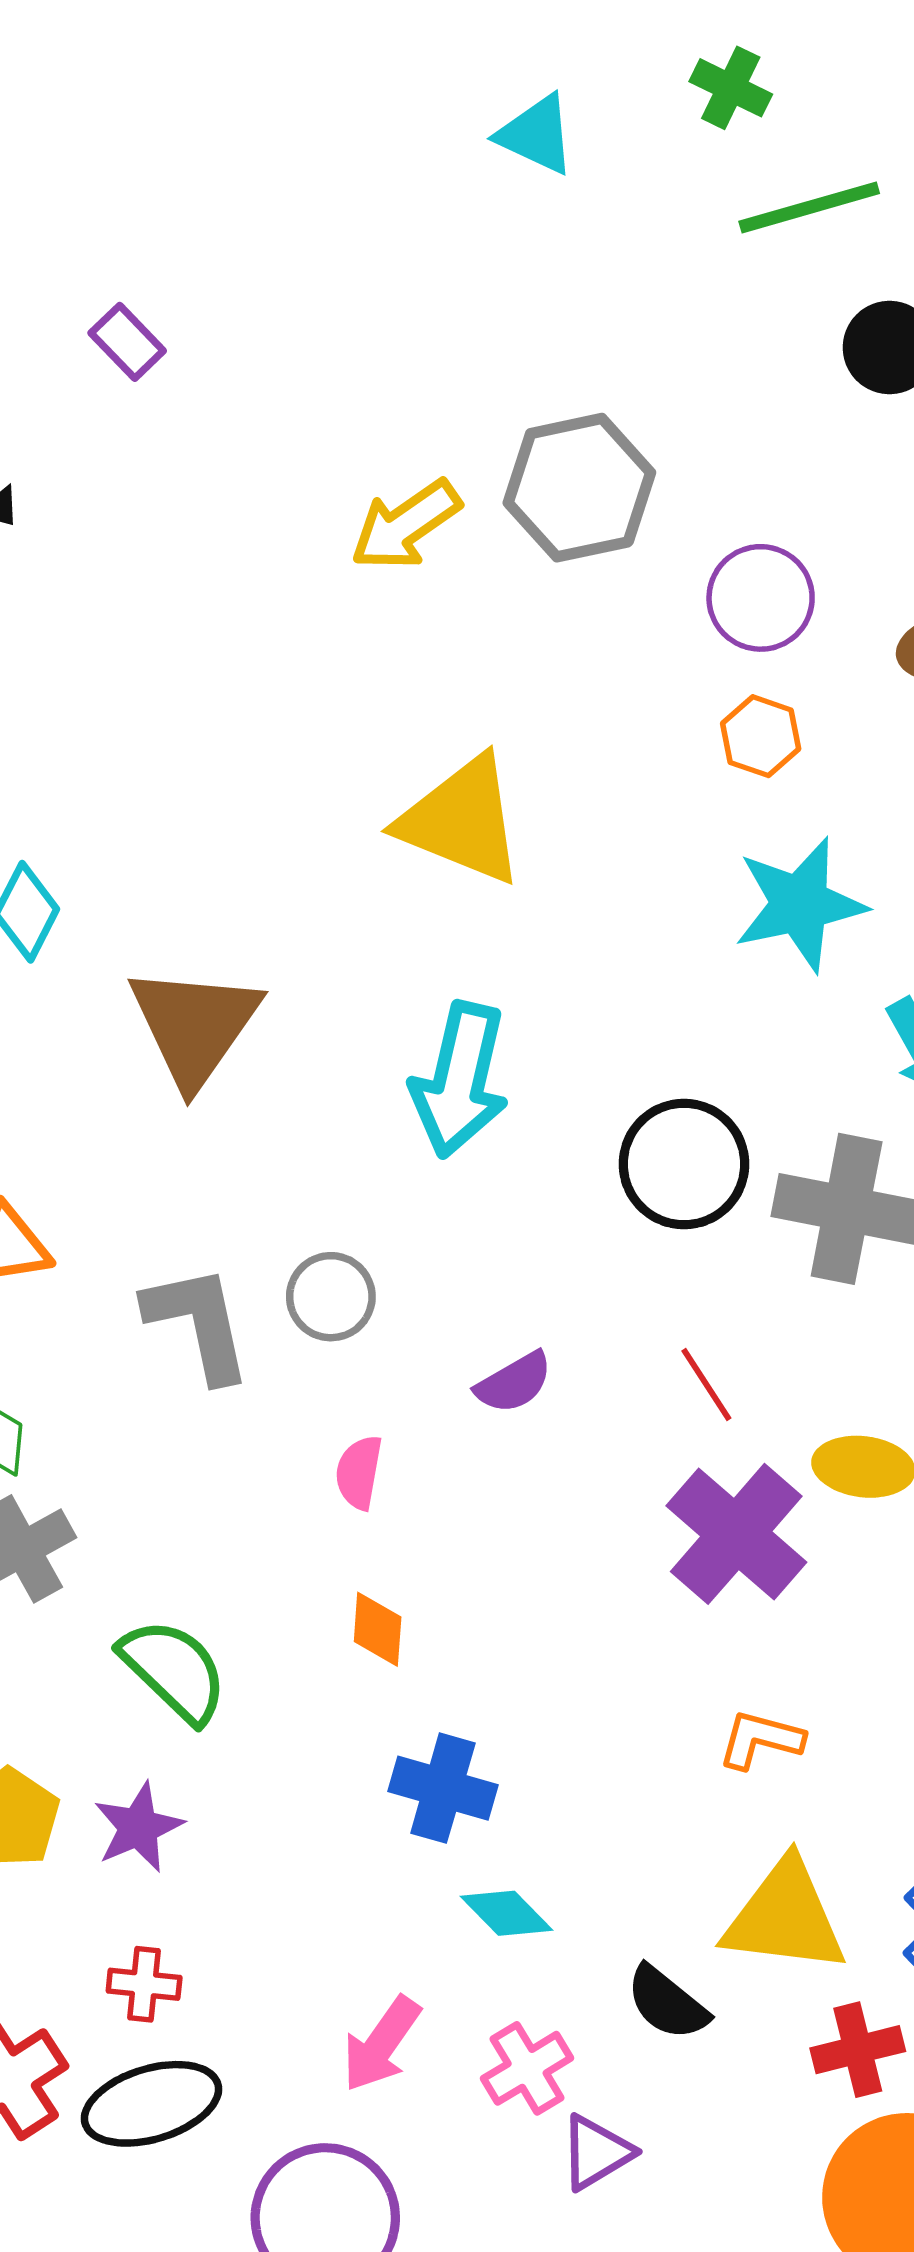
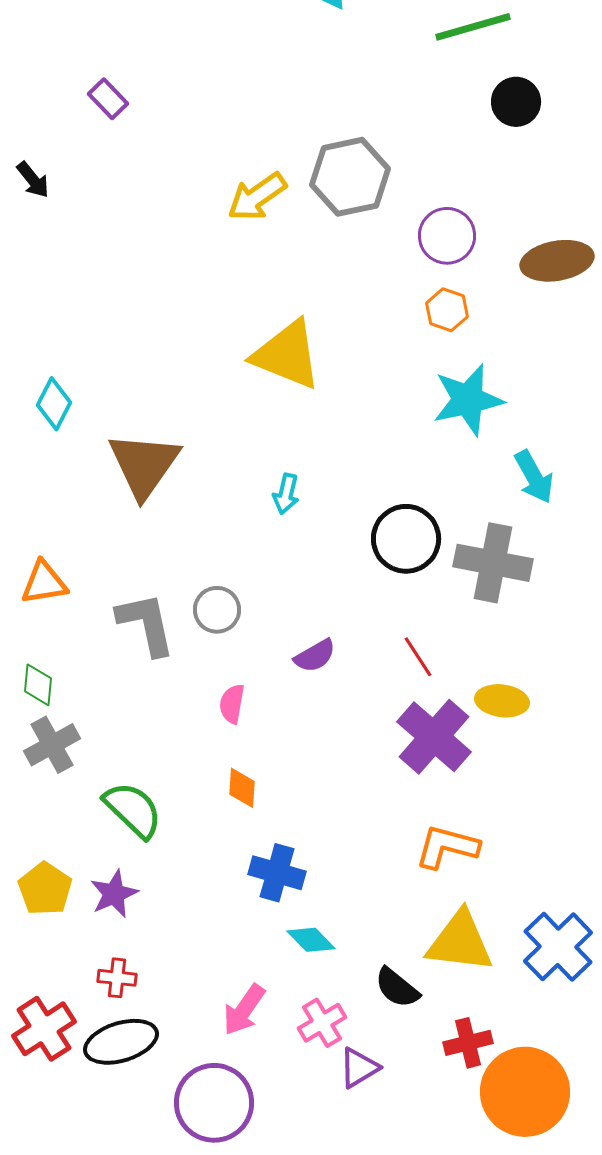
cyan arrow: (460, 1080) -> (286, 494), size x0.5
orange L-shape: (761, 1739) -> (447, 847), size x1.4
red cross: (858, 2050) -> (468, 1043), moved

